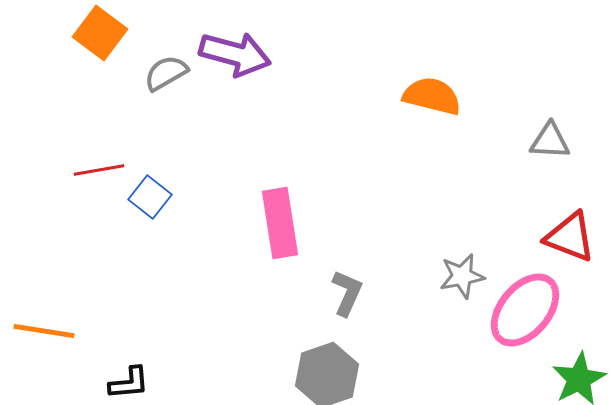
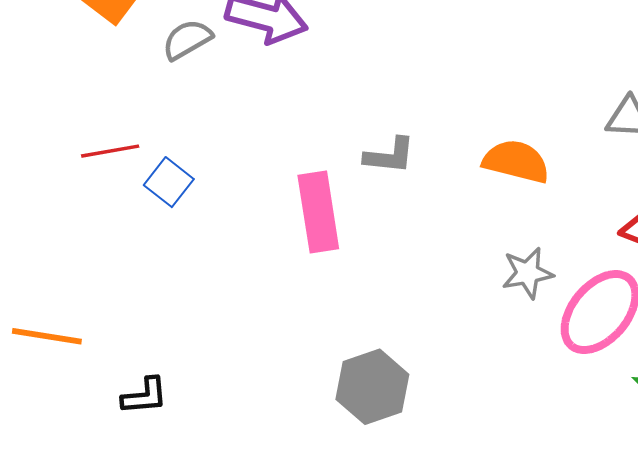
orange semicircle: (432, 96) -> (516, 161), moved
gray L-shape: (347, 293) -> (390, 156), moved, turned 72

